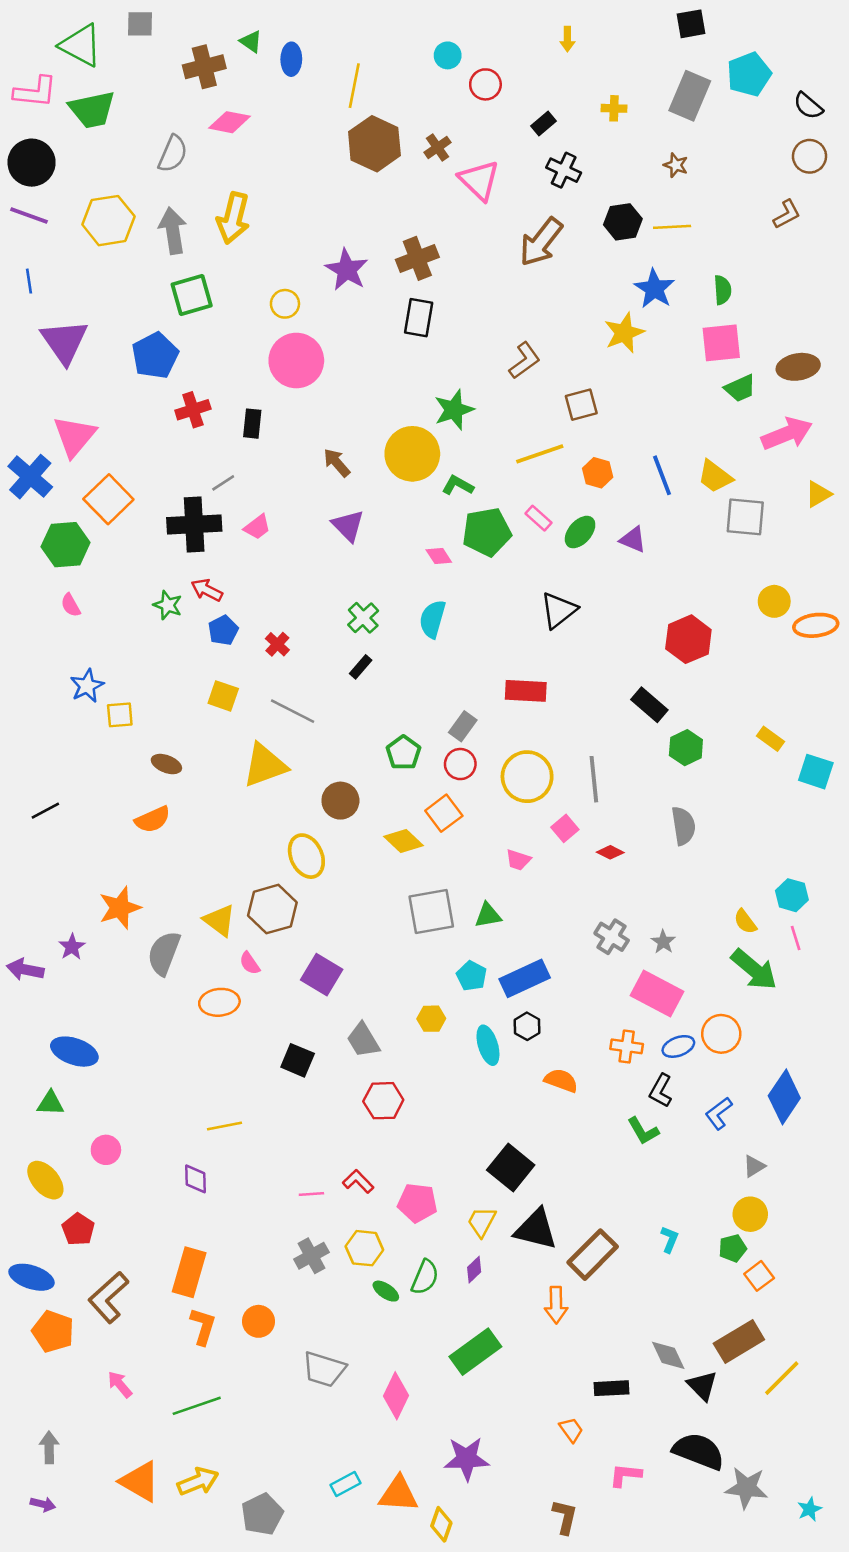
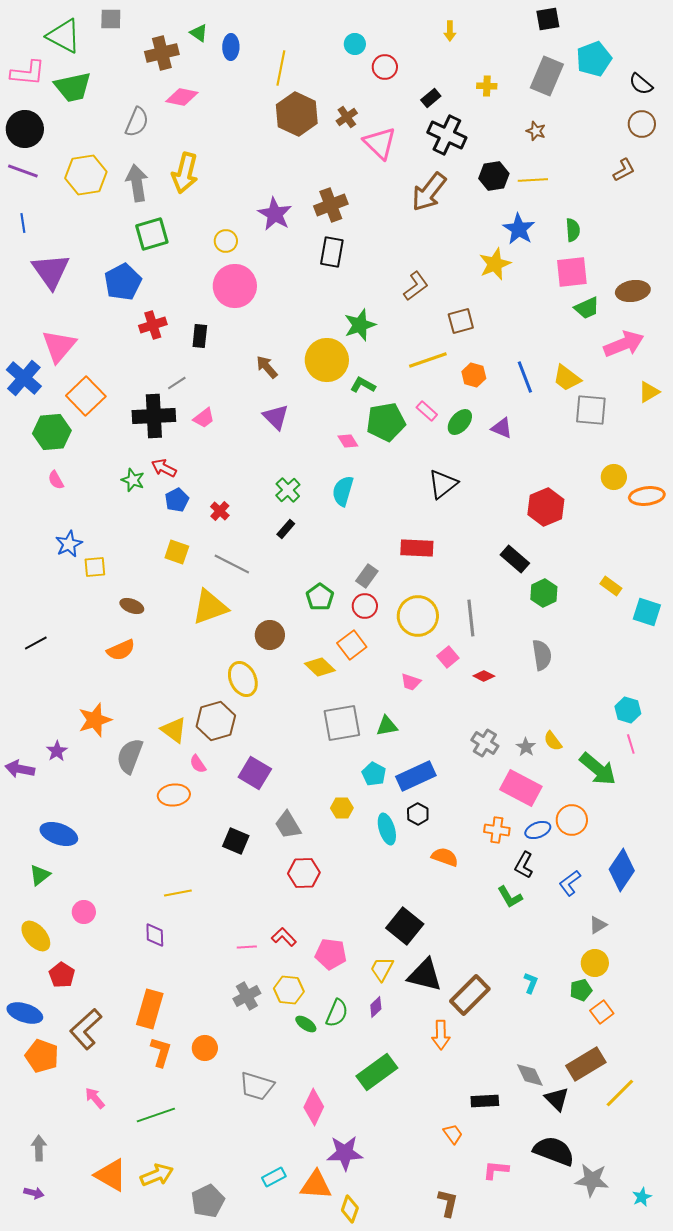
black cross: (564, 170) -> (447, 135), size x1.4
yellow semicircle: (745, 922) -> (553, 741), moved
green triangle: (50, 1103) -> (40, 875), turned -40
purple star: (467, 1459) -> (345, 1153), moved

